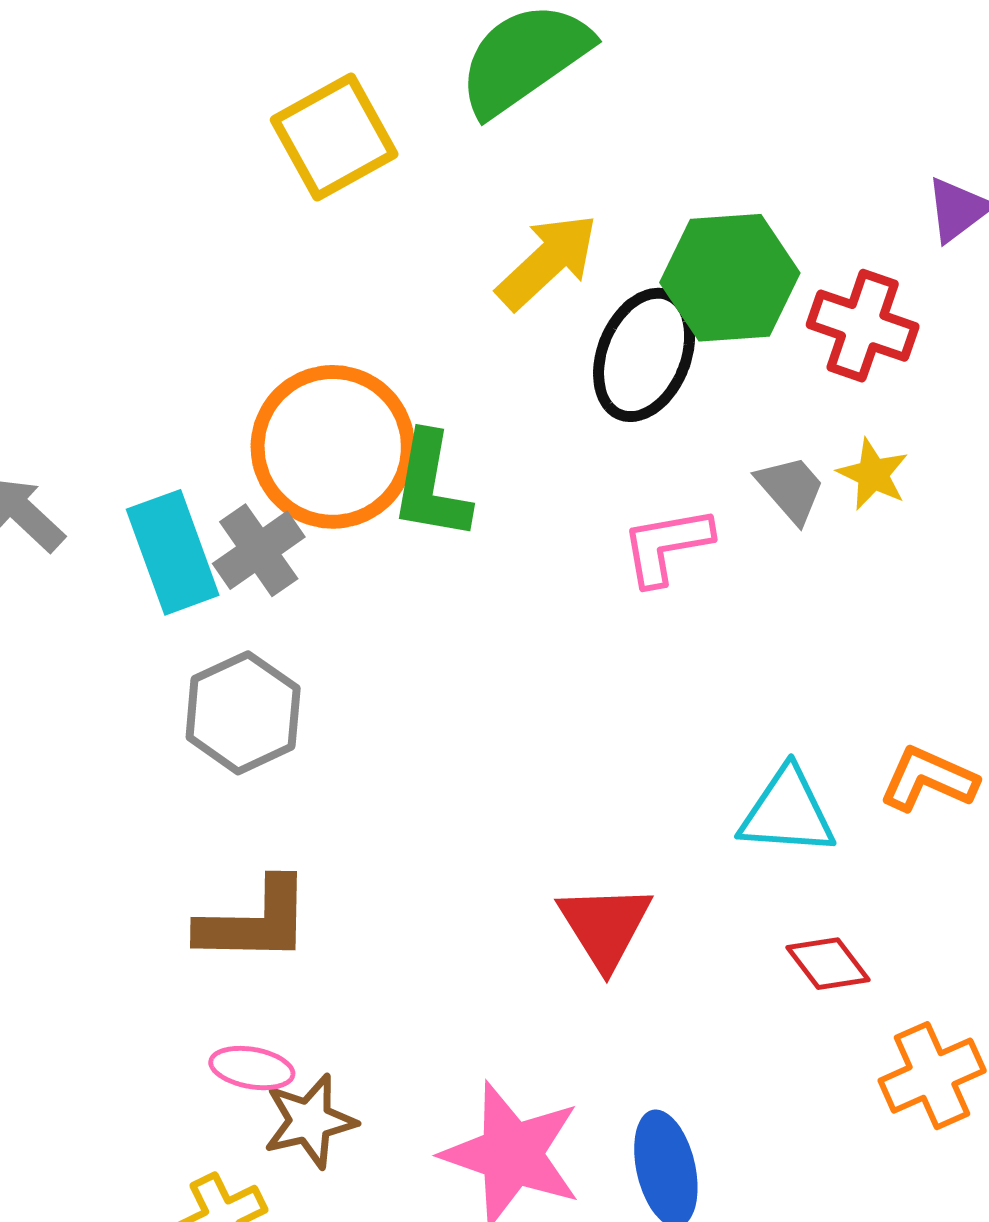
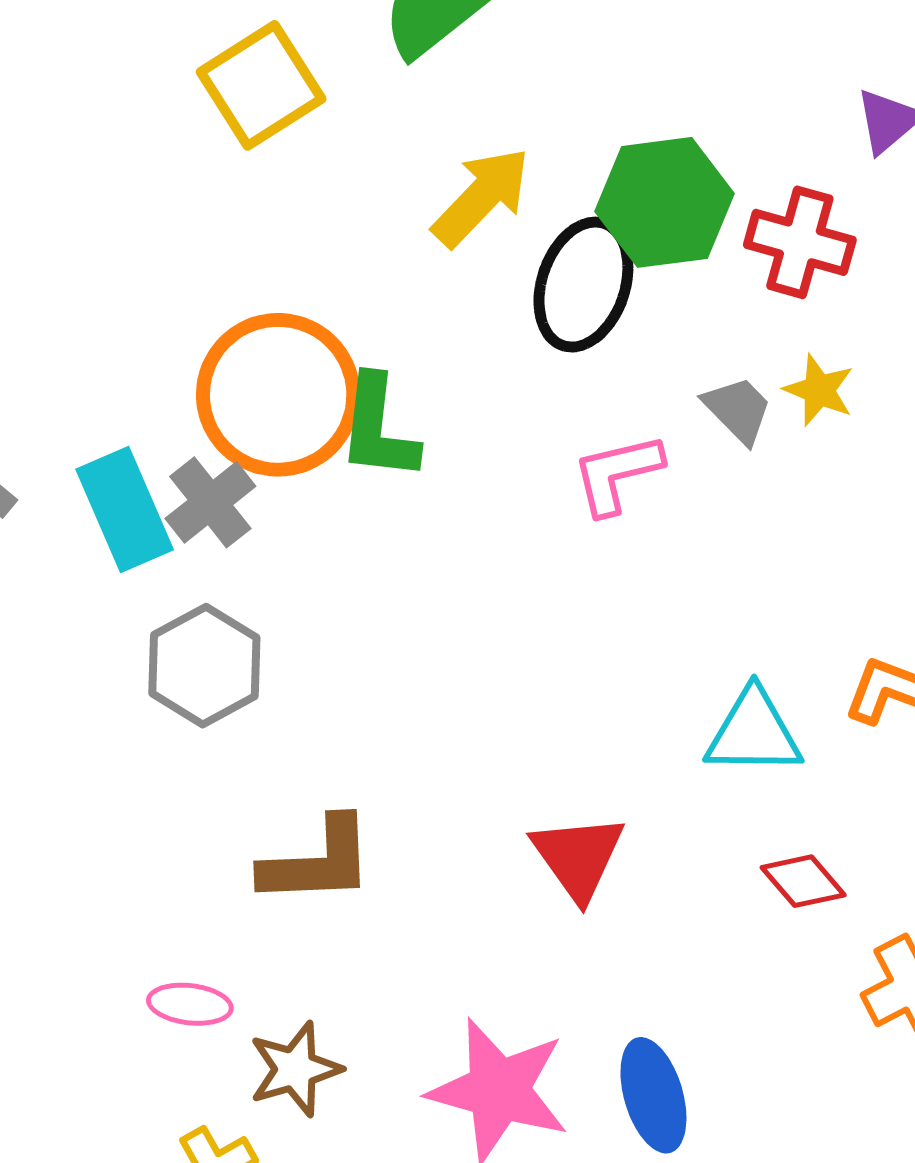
brown L-shape: (255, 921) -> (318, 862), moved
pink ellipse: (252, 1068) -> (190, 1004), moved

